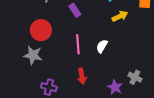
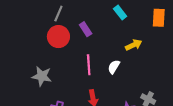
yellow arrow: (120, 16) -> (134, 45), moved
red circle: (41, 30) -> (58, 37), moved

